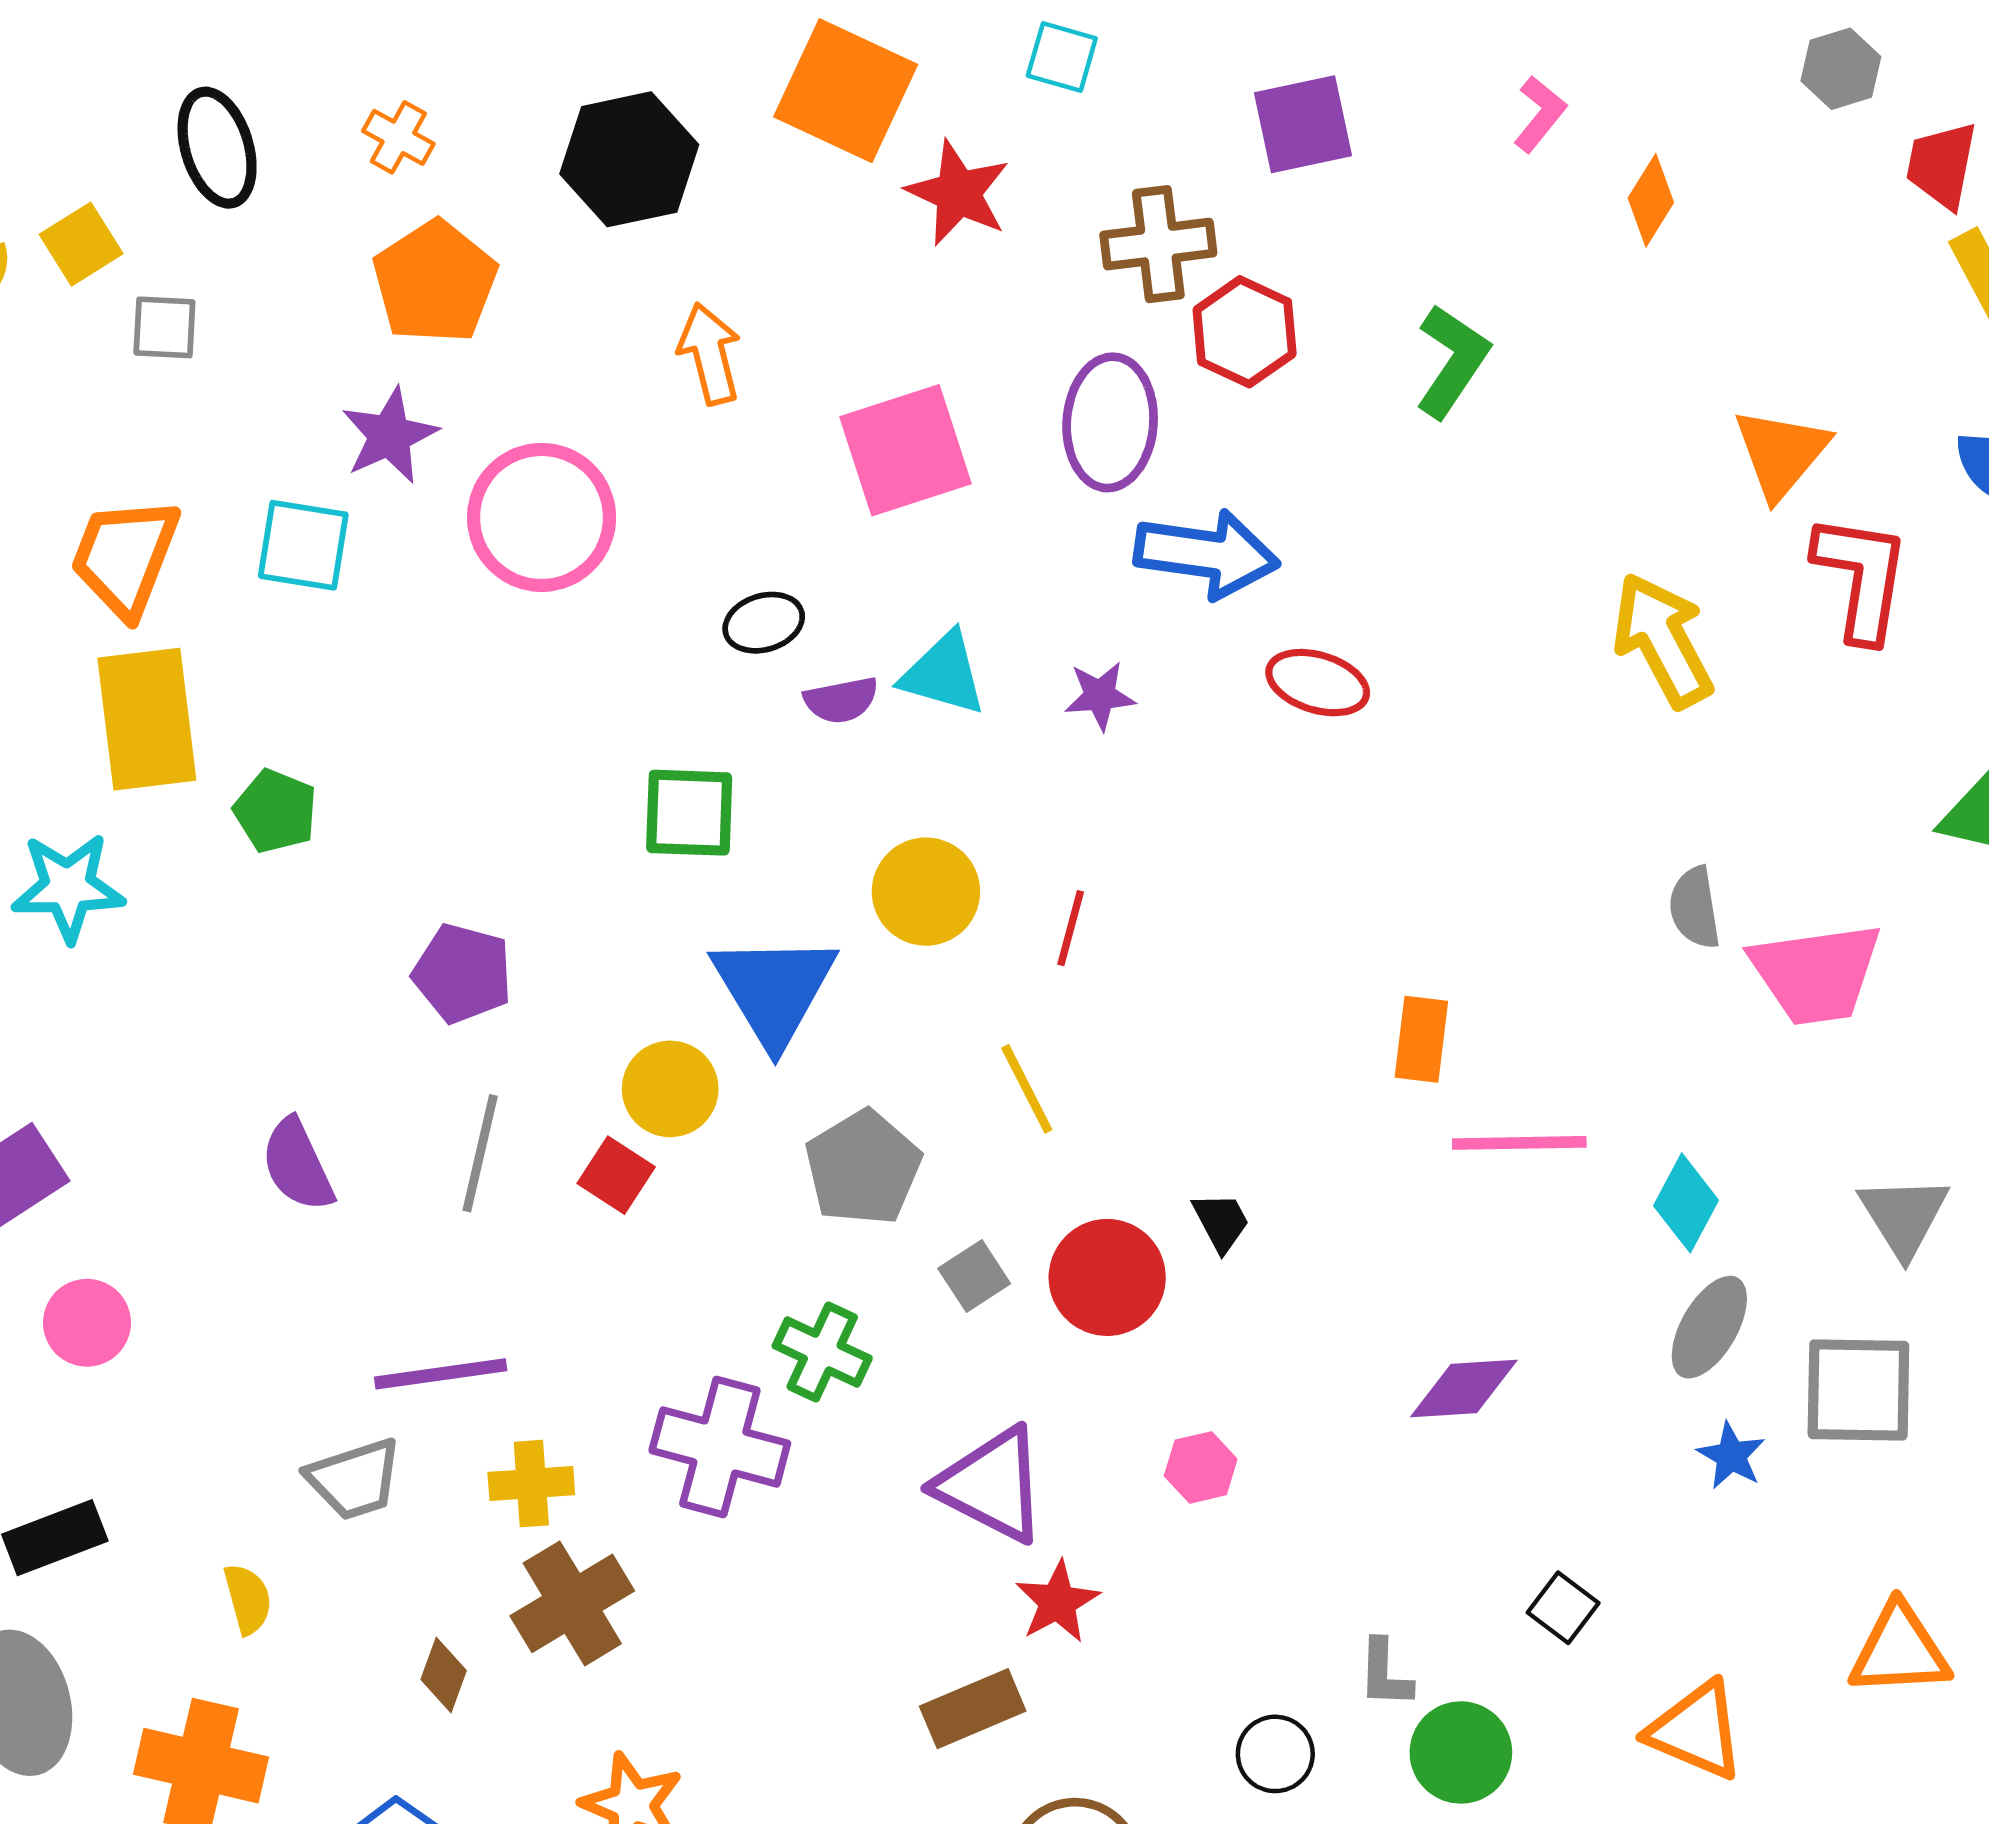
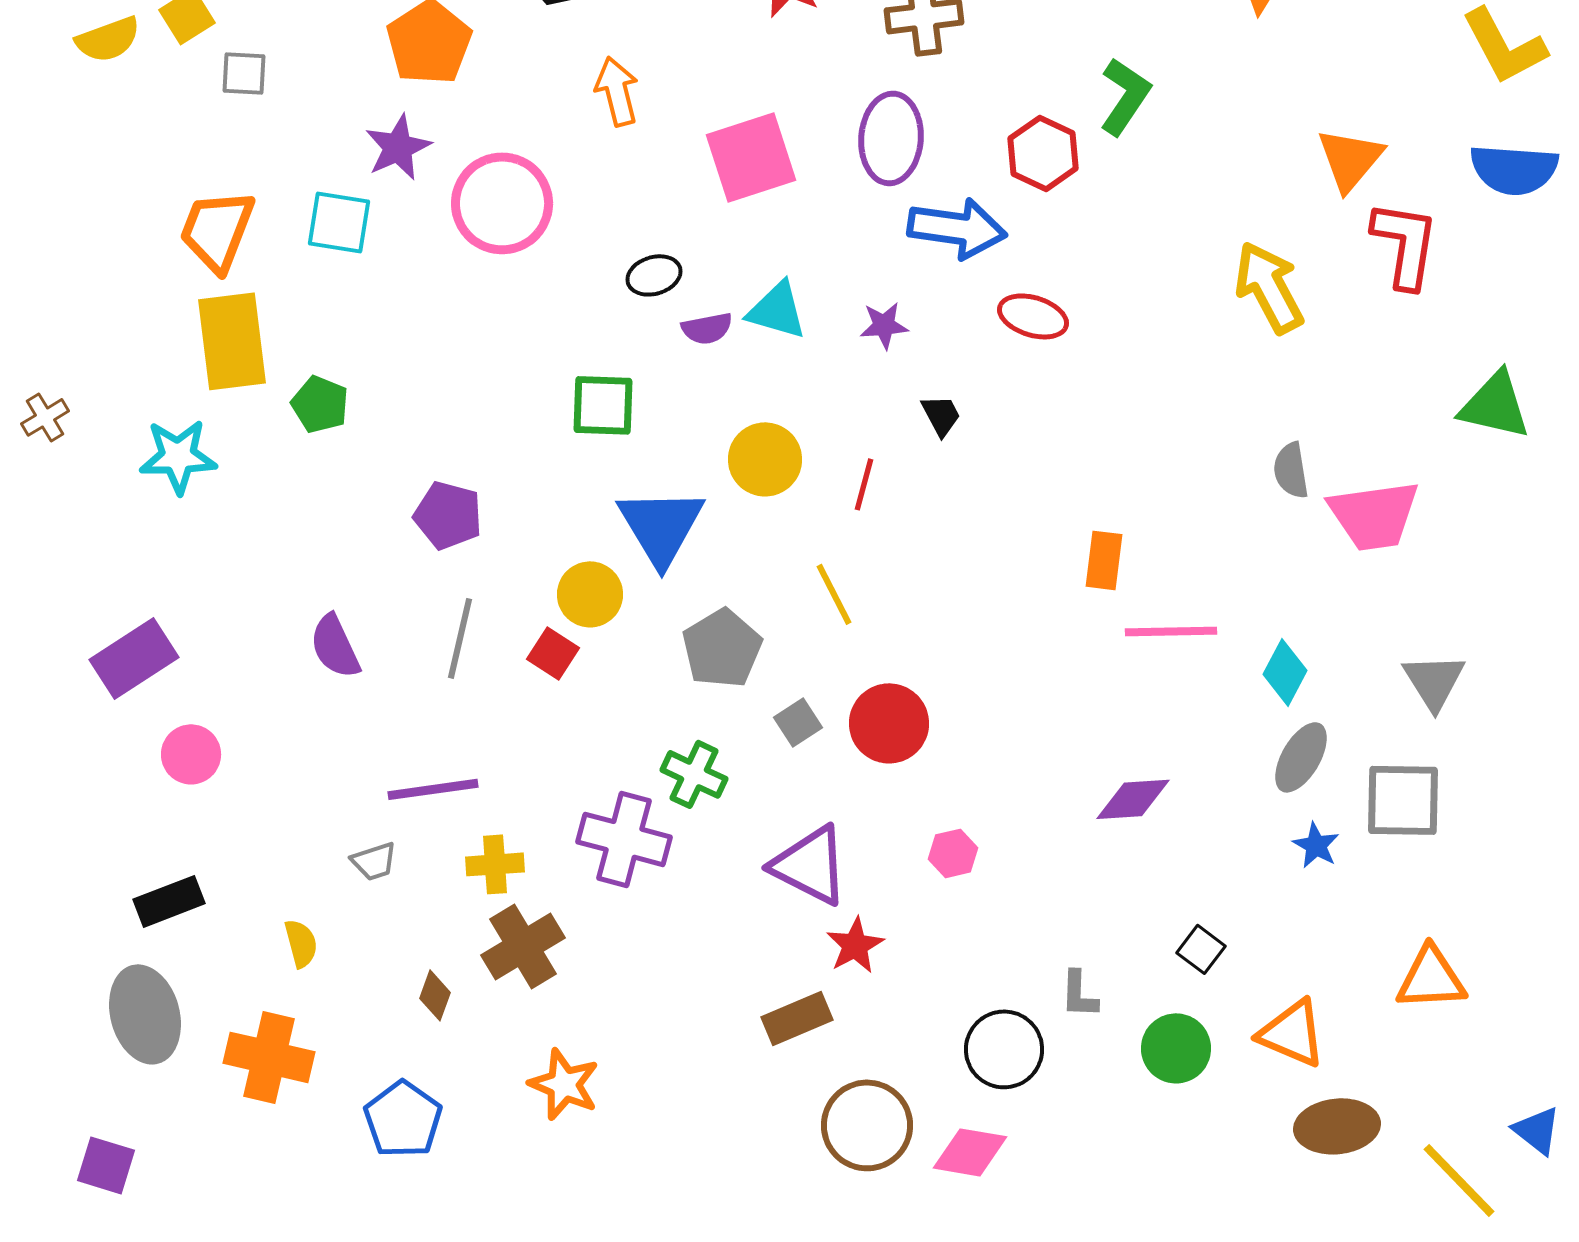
red hexagon: (1245, 332) -> (1043, 153), moved
black trapezoid: (1221, 1222) -> (941, 415), moved
gray trapezoid: (354, 1479) -> (374, 861), size x0.7
green circle: (1461, 1752) -> (1176, 1048), moved
black circle: (1275, 1754) -> (1004, 1049), size x1.5

